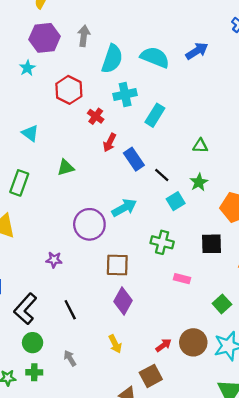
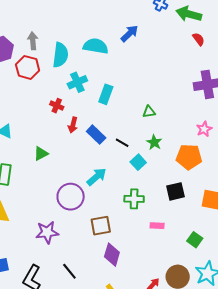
red hexagon: (69, 90) -> (28, 67), moved
purple star: (54, 260) -> (47, 232), size x1.6

